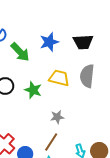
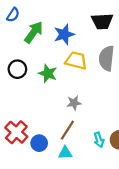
blue star: (49, 42) -> (64, 34), moved
green arrow: (20, 52) -> (34, 32), turned -100

